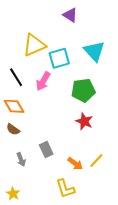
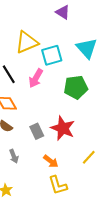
red star: (84, 121) -> (63, 128), moved, size x1.4
gray rectangle: (46, 149) -> (37, 131), moved
orange arrow: (75, 164) -> (51, 161), moved

